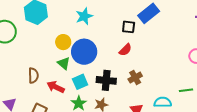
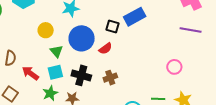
blue circle: (84, 52) -> (82, 38), moved
green triangle: (64, 63) -> (56, 51), moved

